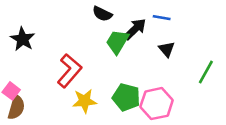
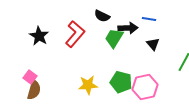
black arrow: (135, 29) -> (128, 28), turned 42
red L-shape: (69, 71) -> (75, 34), moved

